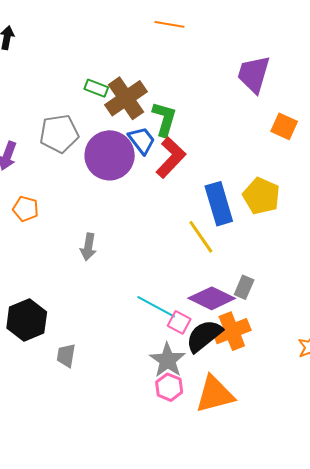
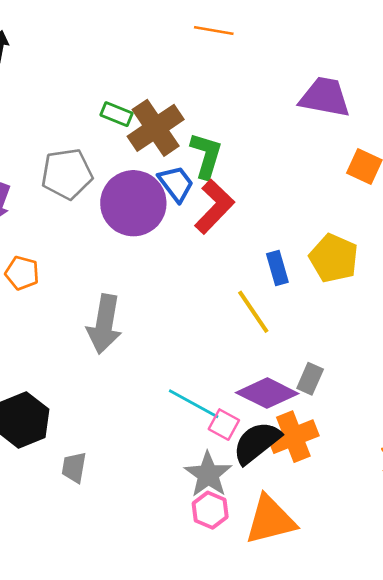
purple trapezoid: (254, 74) -> (325, 97), turned 84
blue rectangle: (219, 204) -> (277, 268), size x0.6
gray arrow: (88, 247) -> (104, 324), size x1.6

